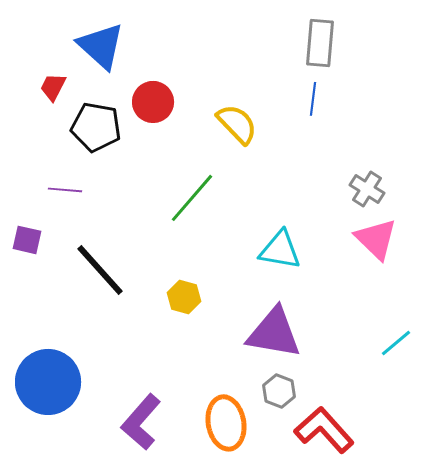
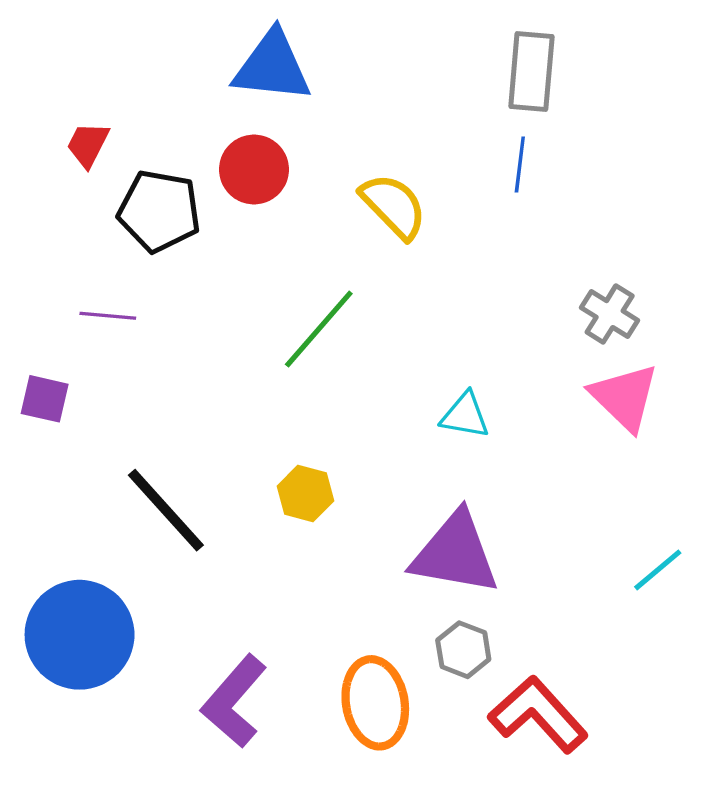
blue triangle: (101, 46) -> (272, 66), moved, turned -36
cyan triangle: (280, 250) -> (465, 415), size x0.7
black line: (100, 270) -> (166, 510), moved

